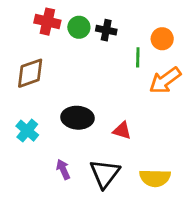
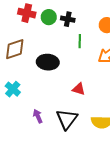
green line: (138, 57) -> (80, 41), moved
black ellipse: (77, 118) -> (48, 62), moved

